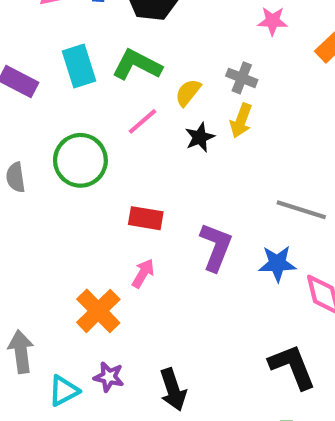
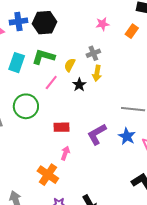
cyan rectangle: (79, 66) -> (17, 63), turned 48
gray cross: (242, 78) -> (93, 53), turned -32
purple L-shape: (216, 247) -> (97, 134), turned -130
blue star: (277, 264) -> (127, 136), turned -30

